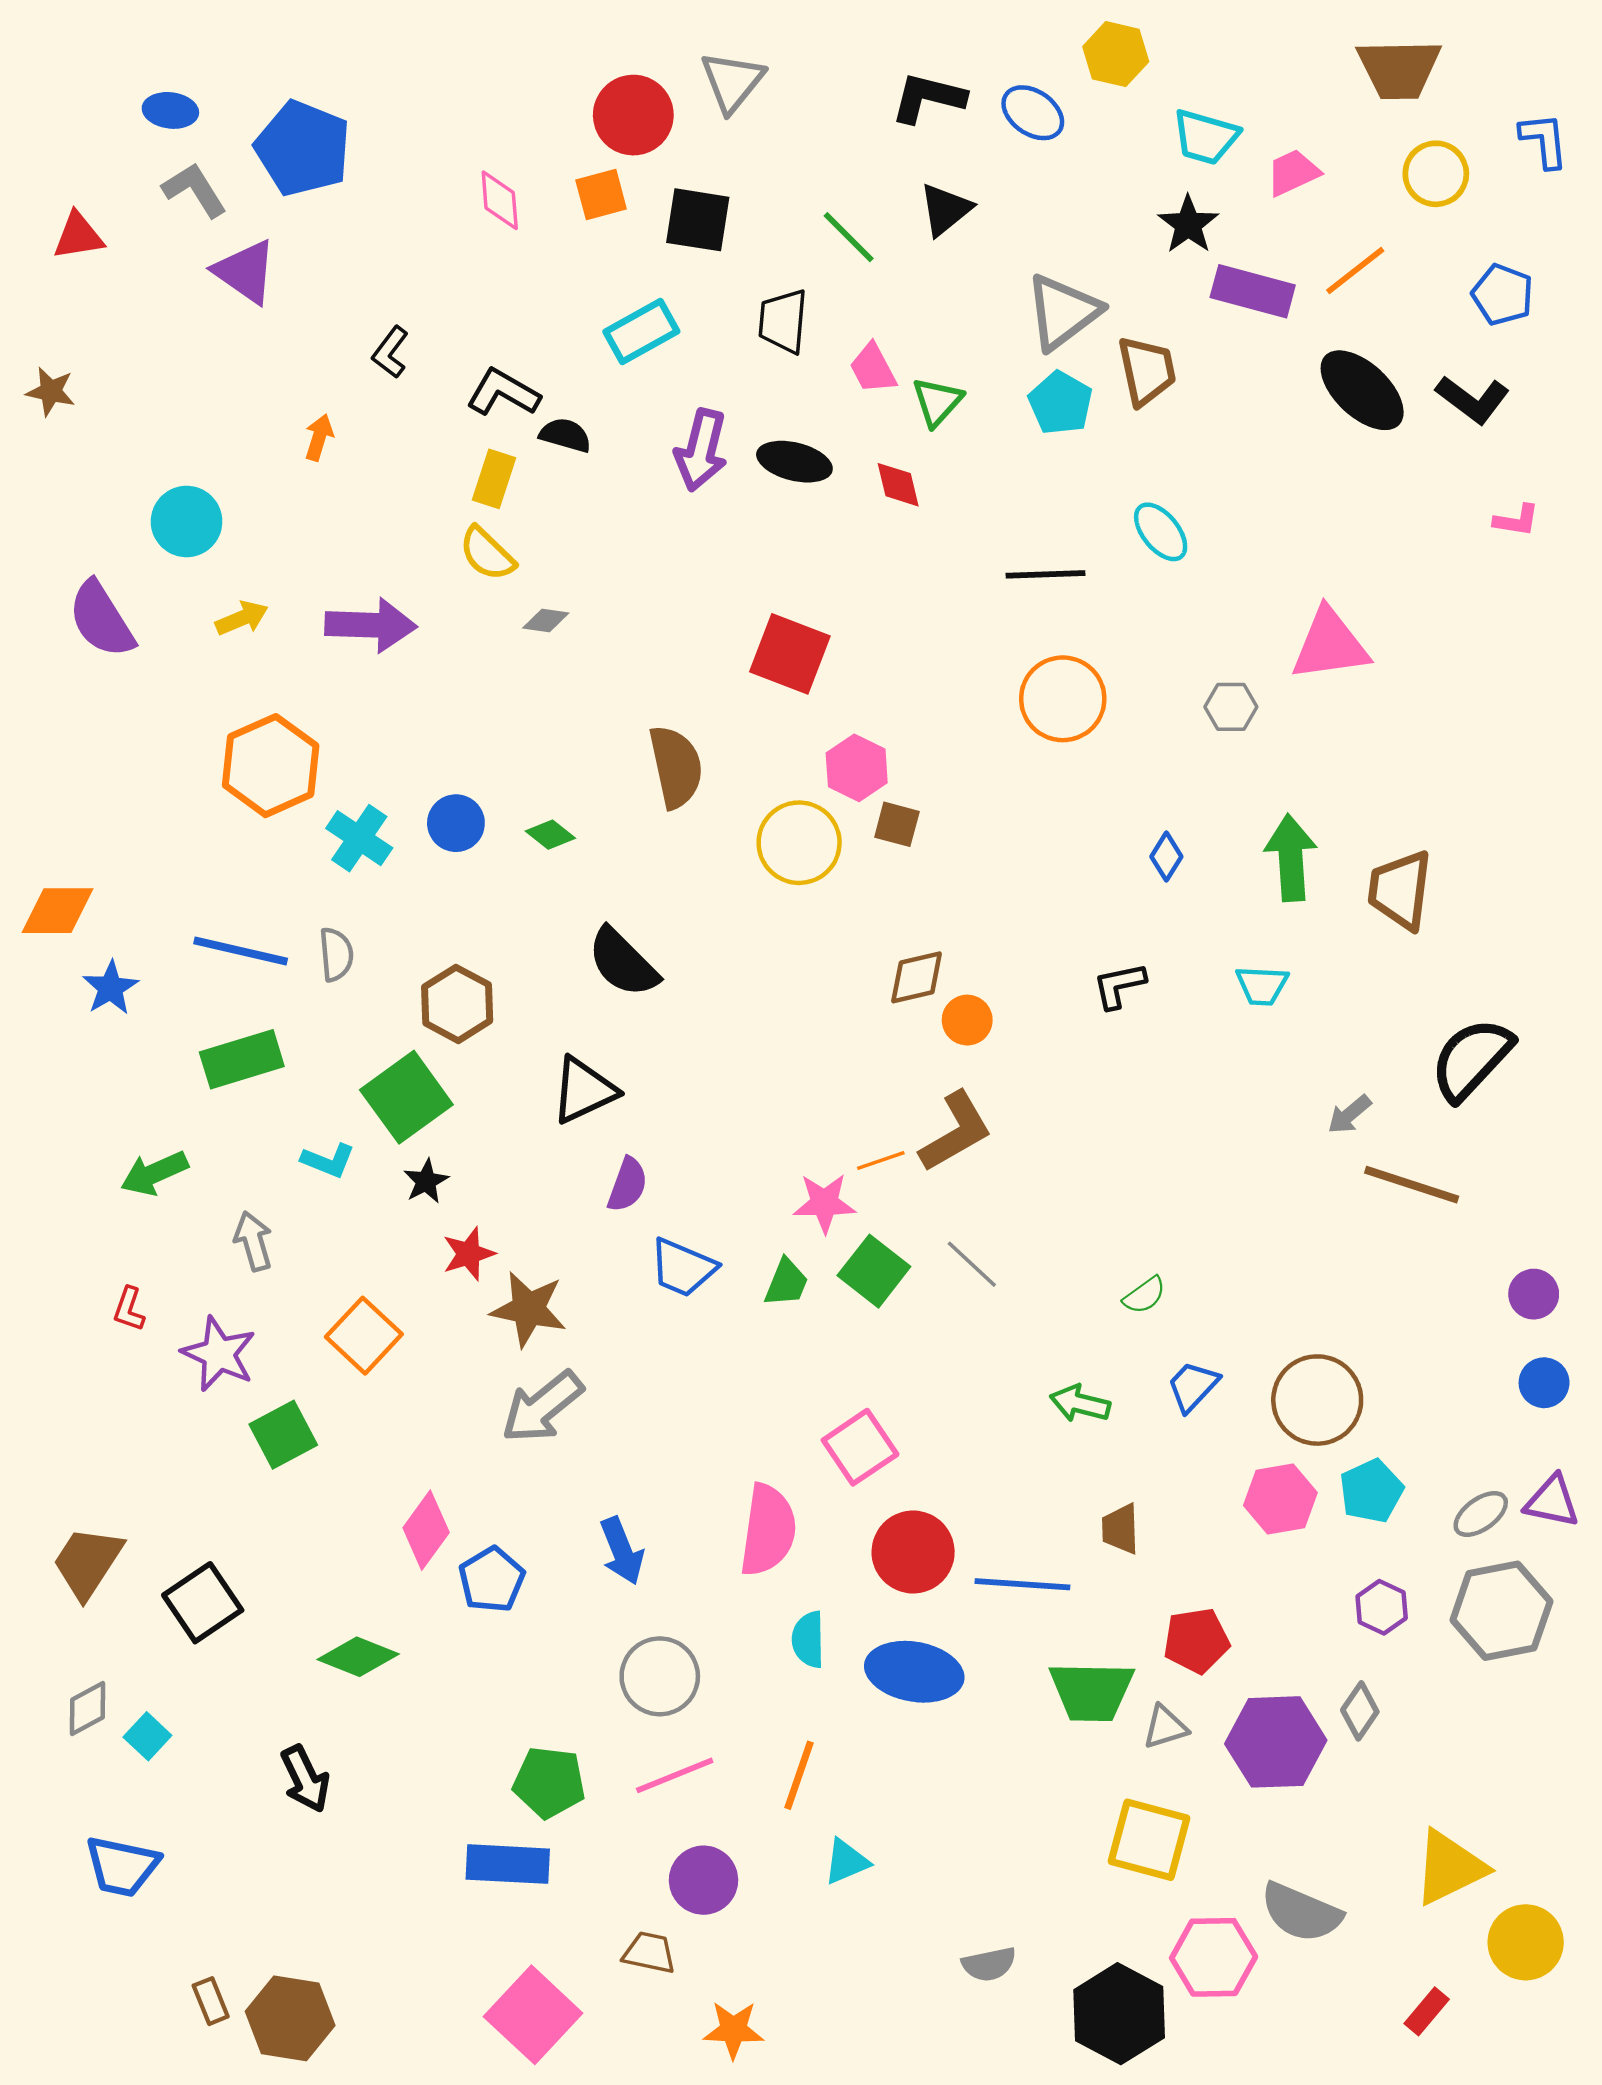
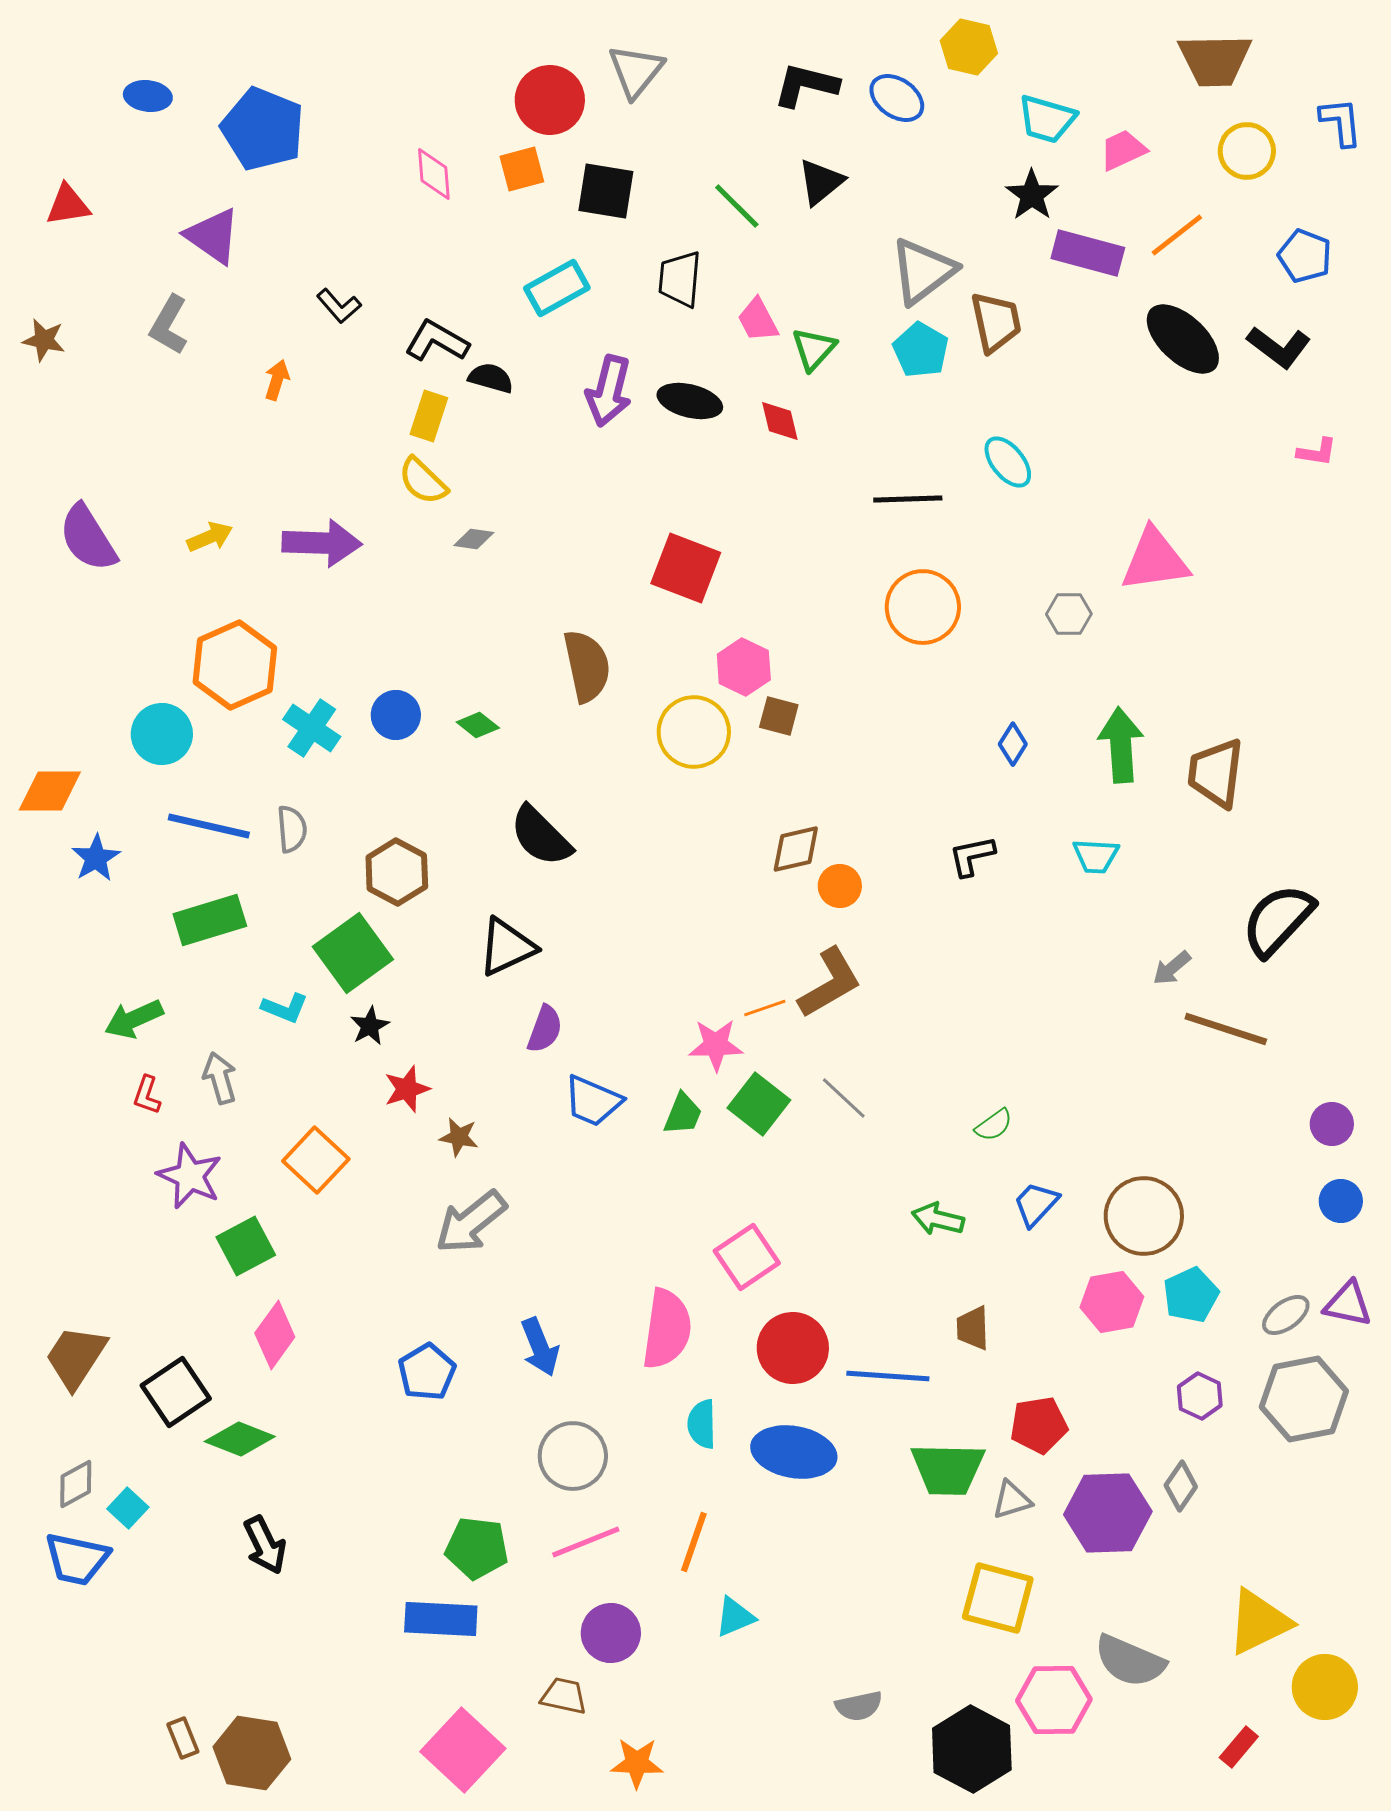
gray L-shape: (195, 190) -> (169, 325), moved, turned -118
black L-shape: (390, 352) -> (339, 306), turned -78
cyan circle: (187, 521) -> (162, 734), moved
red L-shape: (129, 1309) -> (147, 1095), moved
brown star: (528, 1309) -> (459, 1137), size x0.6
pink diamond: (426, 1530) -> (275, 1335), moved
green diamond: (358, 1657) -> (240, 1439), moved
blue trapezoid: (122, 1866) -> (77, 1559), moved

